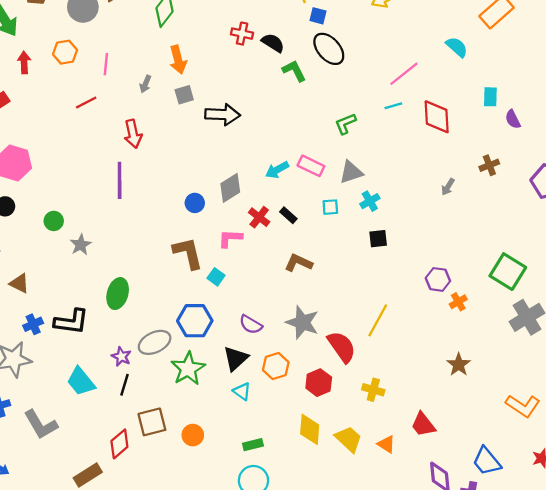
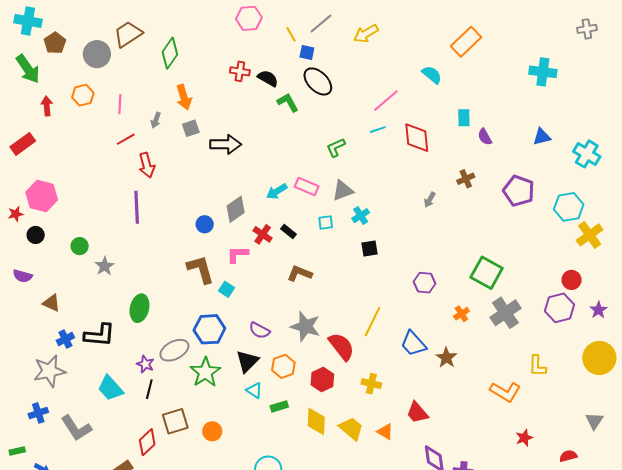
red line: (86, 102) -> (126, 139), moved
orange cross: (458, 302) -> (461, 314), moved
green rectangle: (253, 445) -> (279, 406), moved
blue trapezoid: (487, 461) -> (413, 344), moved

